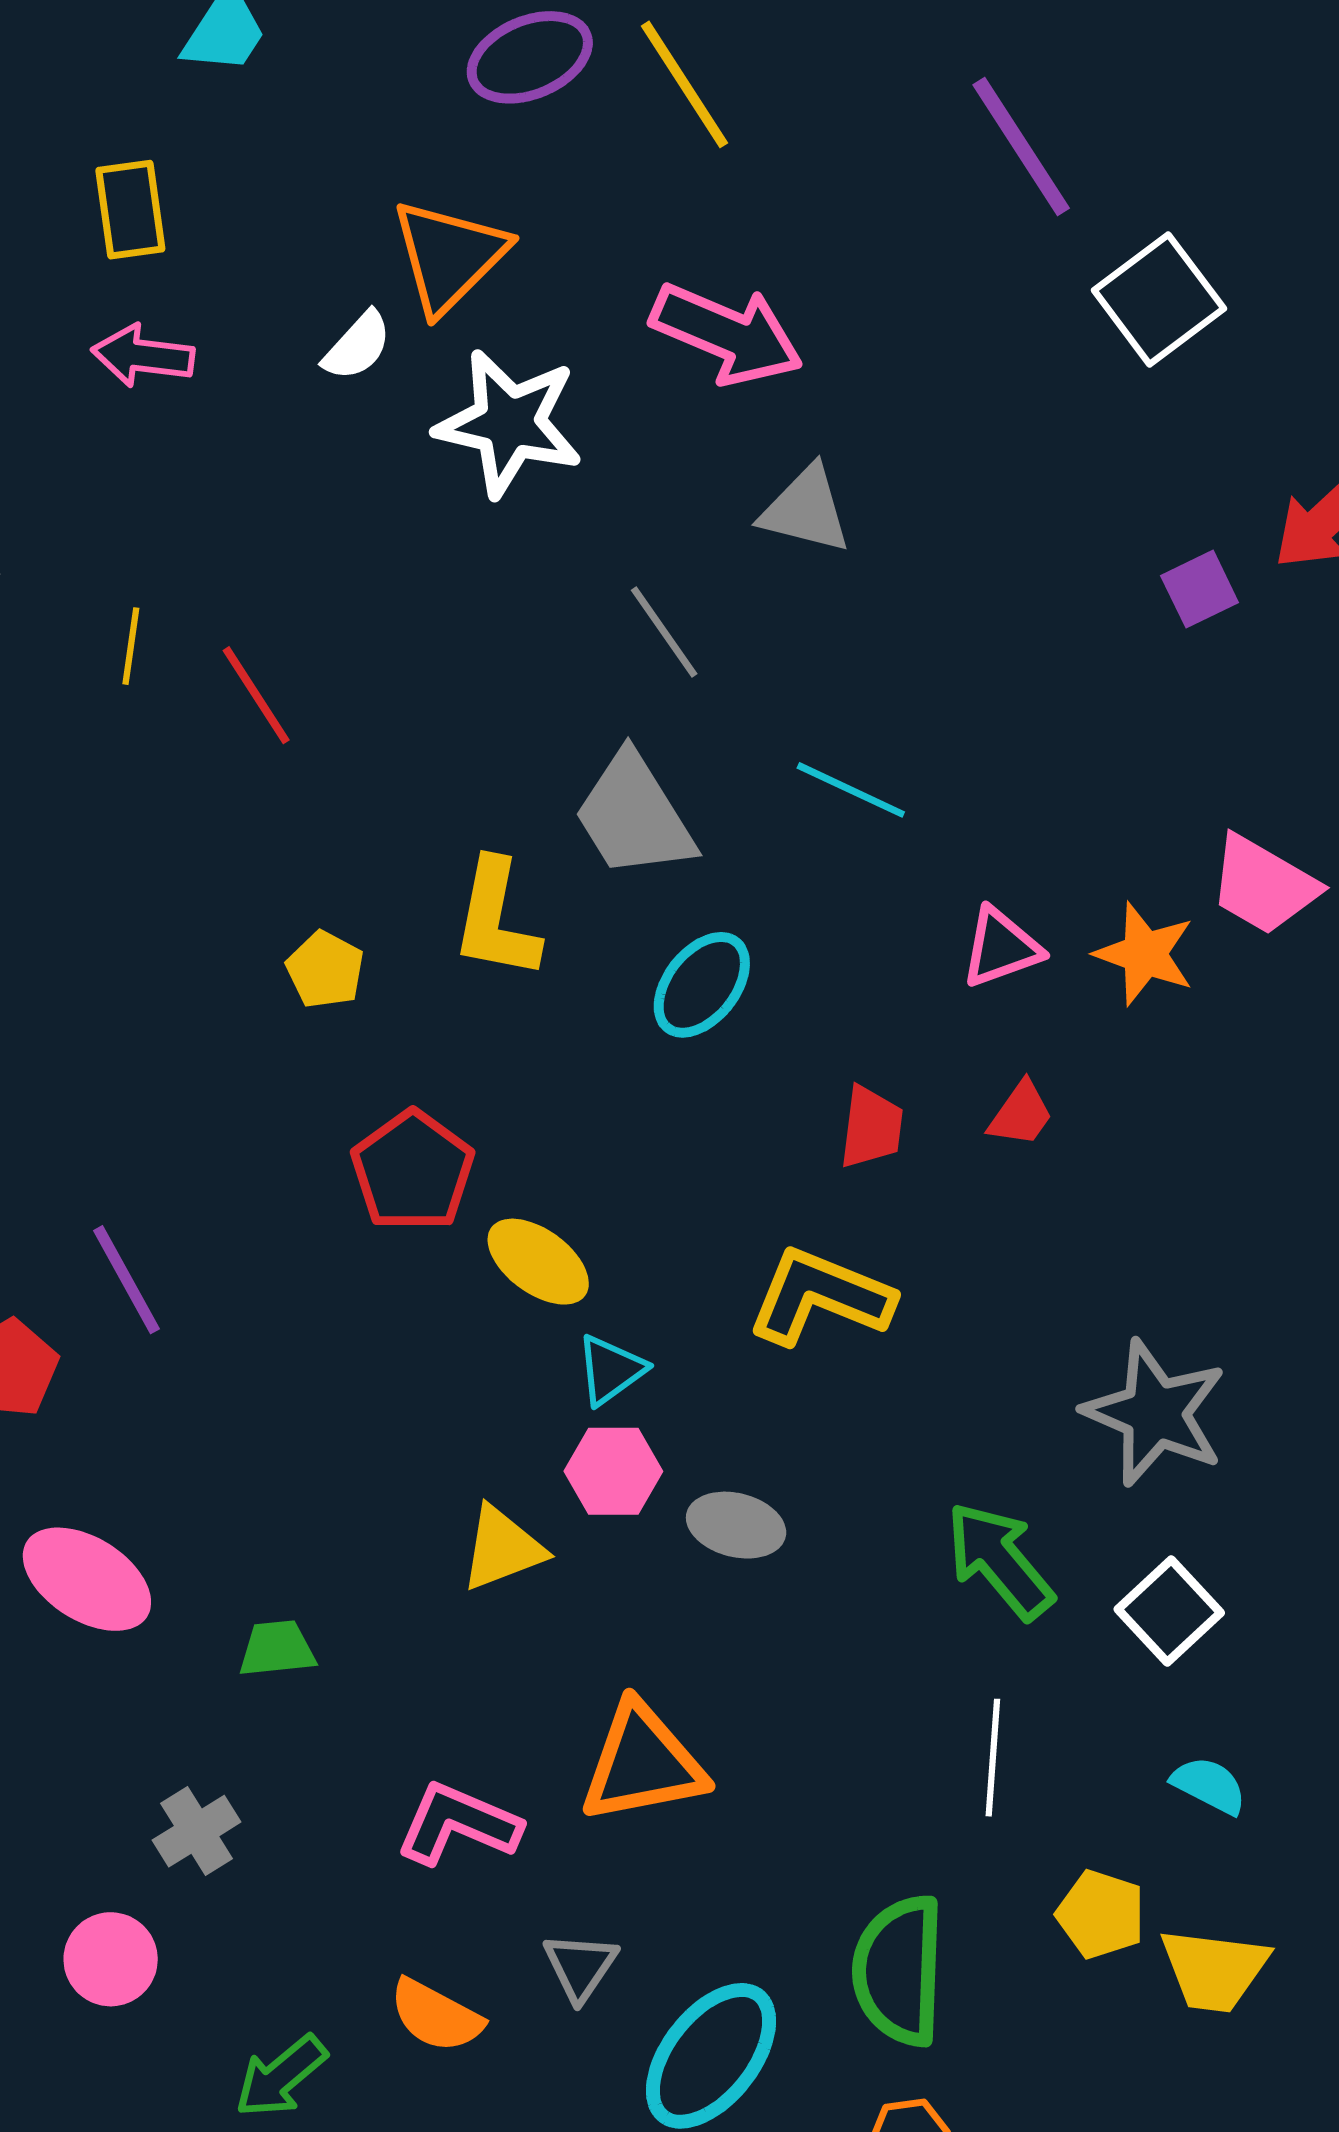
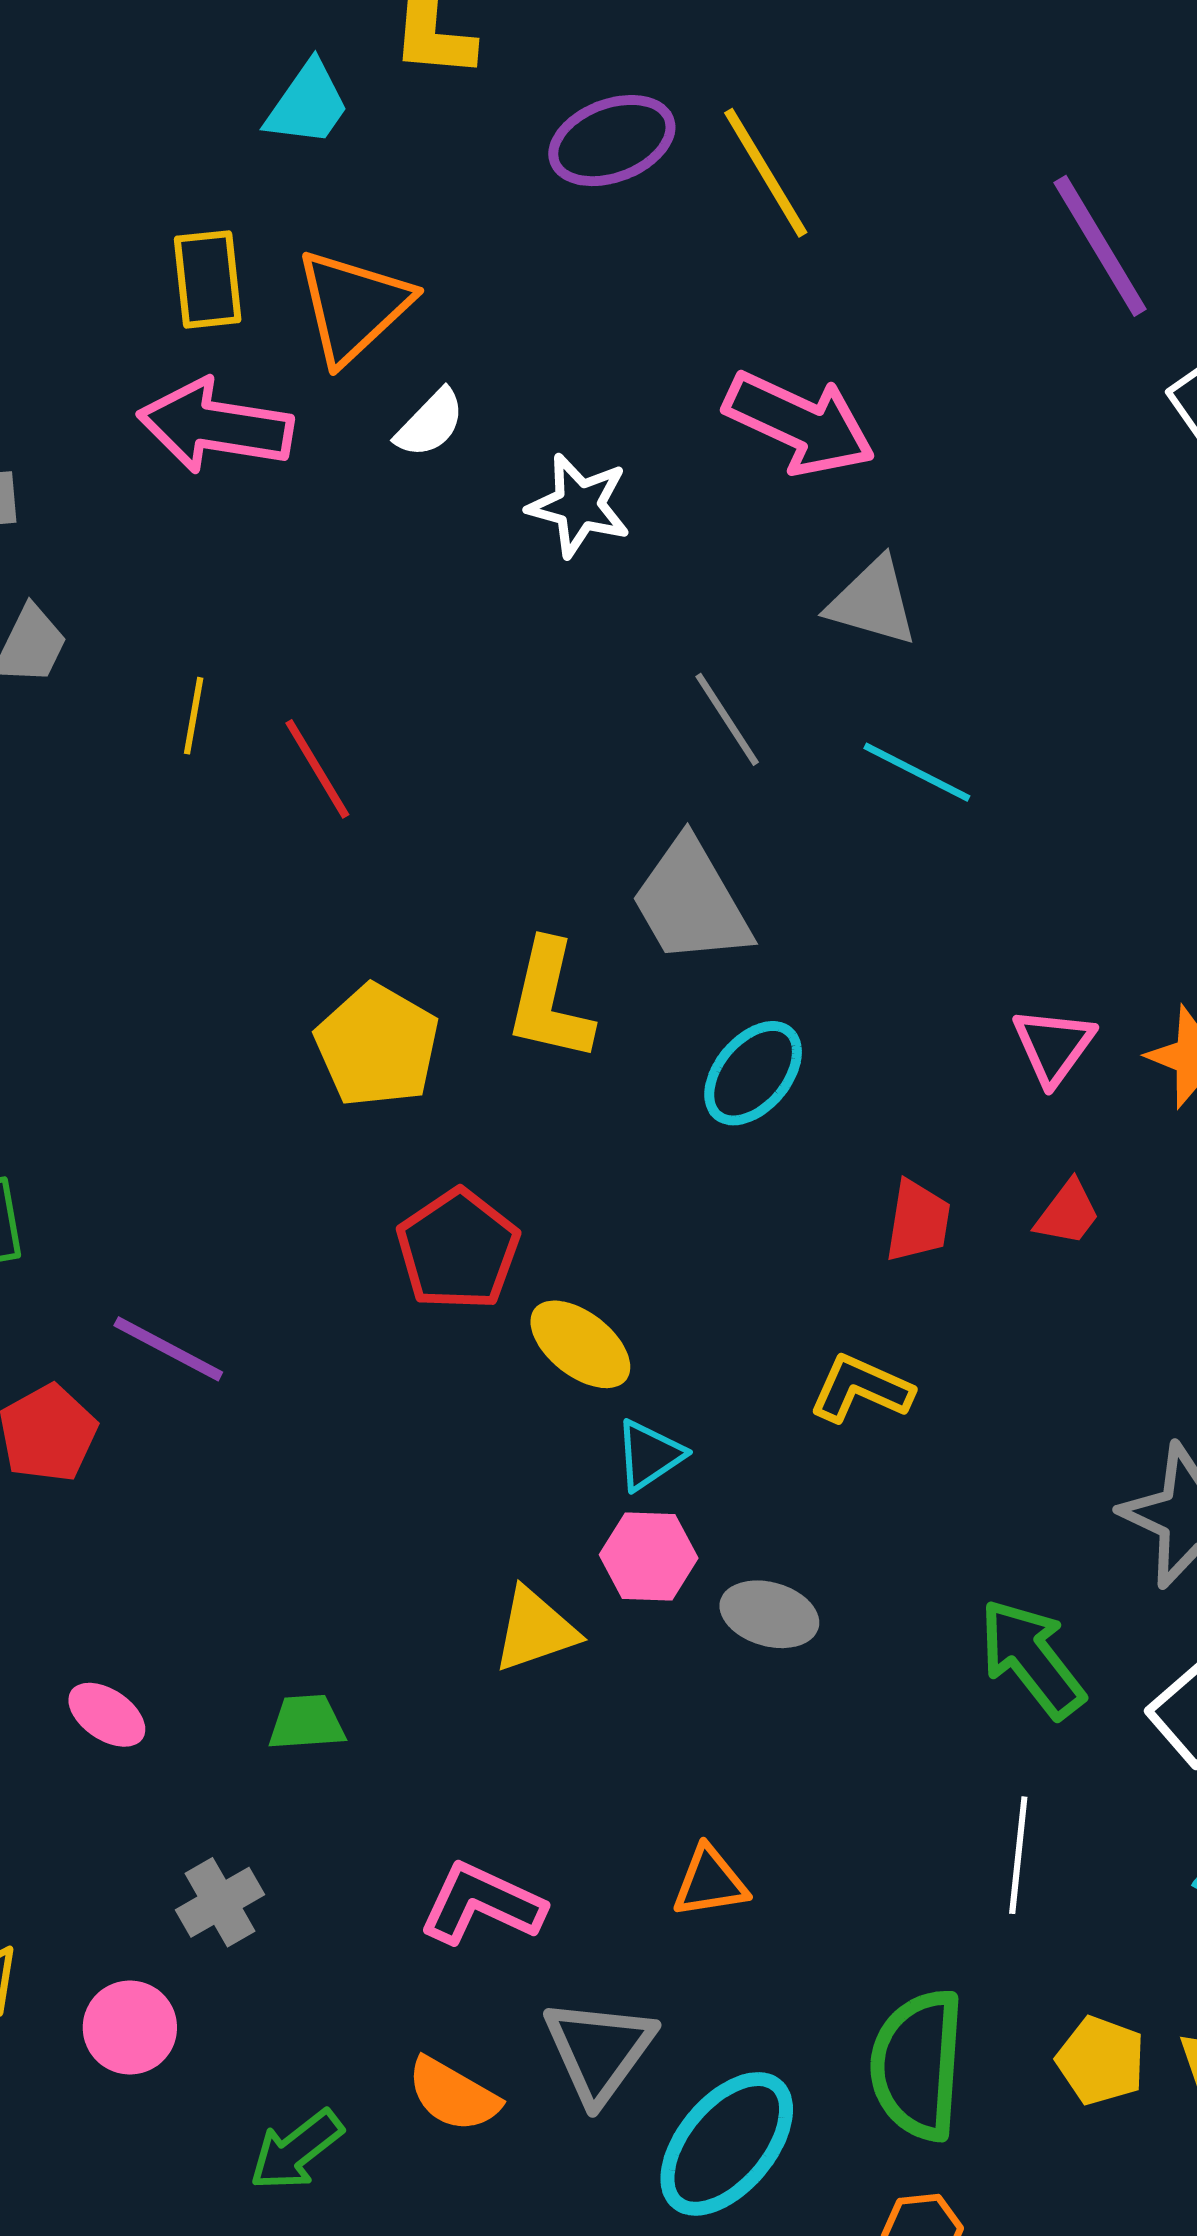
orange triangle: (449, 256) -> (353, 306), moved
pink arrow: (143, 356) -> (215, 426), size x1.5
white star: (509, 423) -> (579, 505), size x0.7
cyan line: (851, 790) -> (917, 772), moved
pink triangle: (1001, 948) -> (1053, 1046), turned -36
yellow pentagon: (325, 970) -> (377, 1046), size x1.6
purple line: (127, 1280) -> (168, 1349), turned -35
yellow L-shape: (820, 1297) -> (861, 1389), size x0.7
pink ellipse: (87, 1579) -> (107, 1715), moved, size x0.6
orange triangle: (643, 1763) -> (710, 1882), moved, size x0.6
yellow pentagon: (1101, 1914) -> (1101, 2061), moved
gray triangle: (580, 1967) -> (599, 2050), size x1.5

